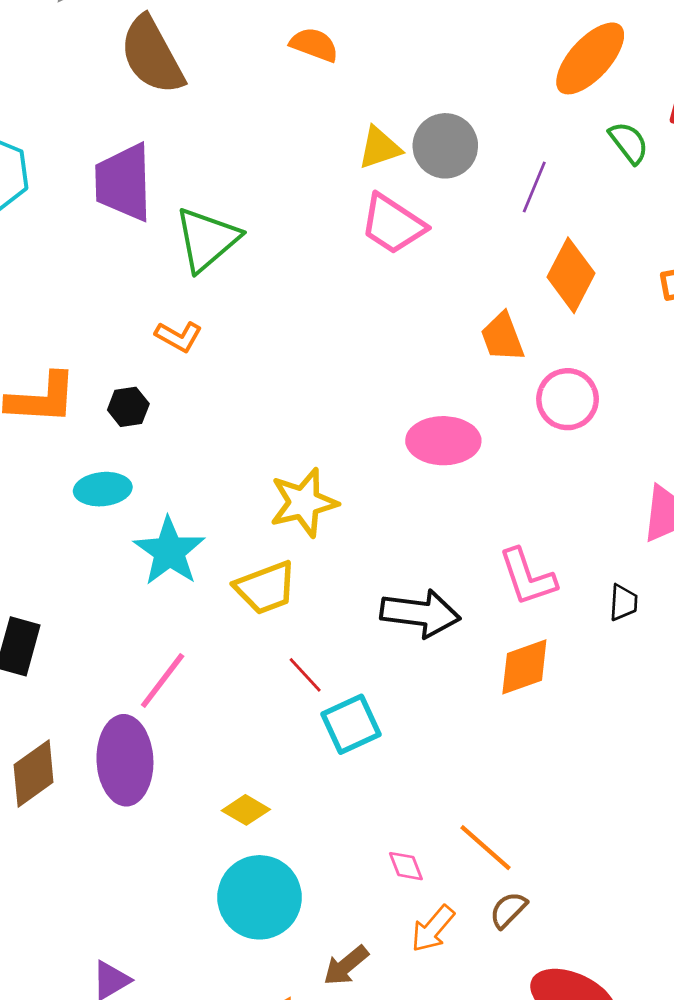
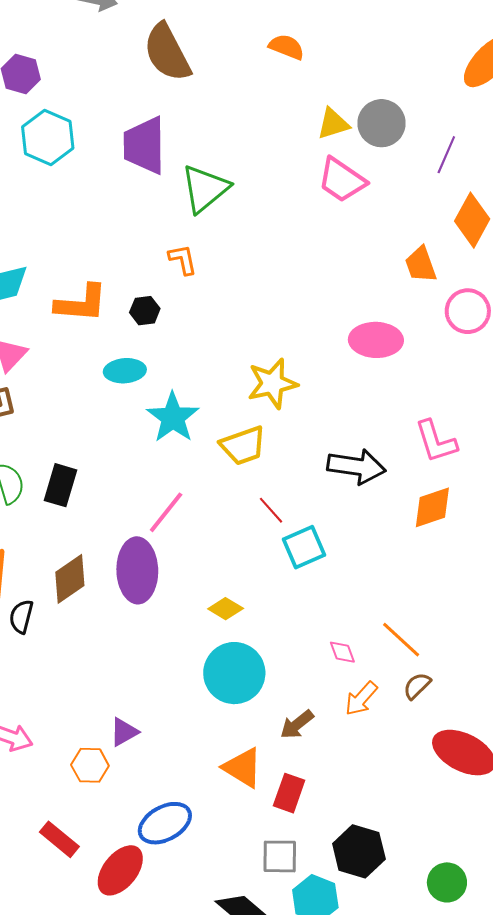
orange L-shape: (179, 336) -> (183, 260), turned -132

